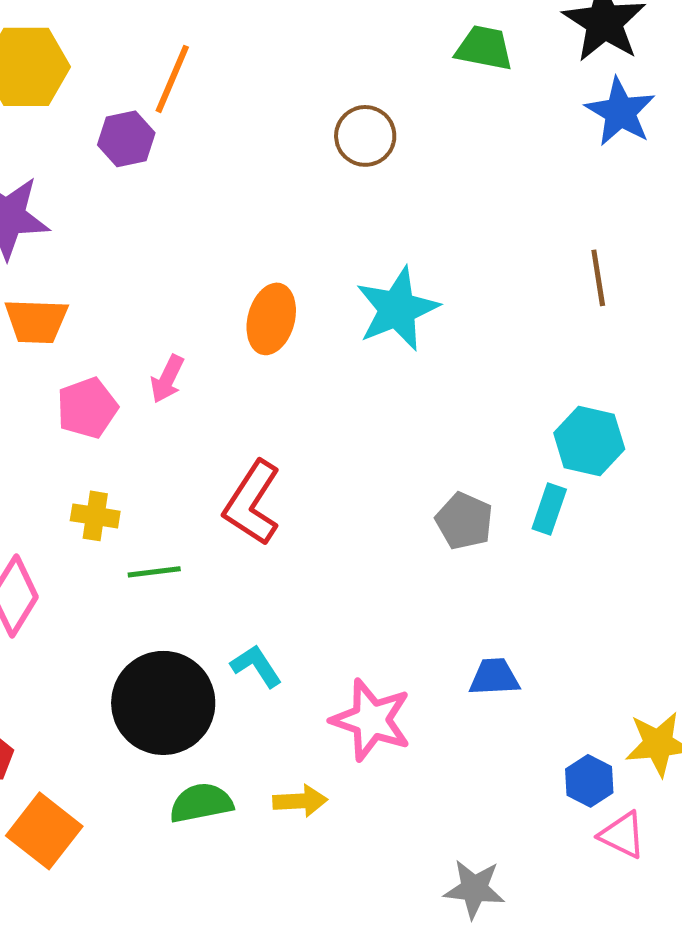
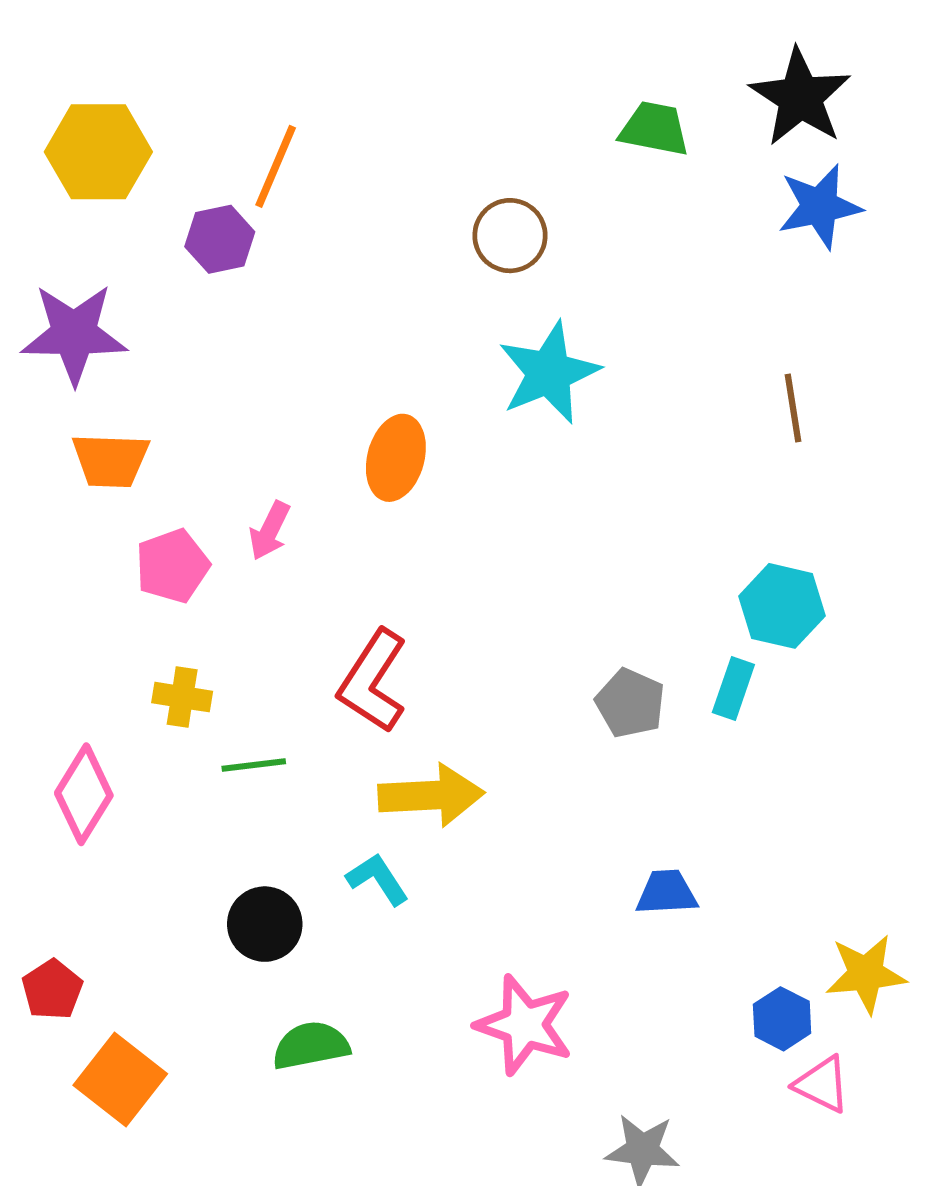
blue star: (620, 112) -> (820, 206), turned 30
cyan star: (397, 309) -> (549, 373), moved
black circle: (163, 703) -> (265, 924), size x0.6
pink star: (371, 720) -> (525, 1025), moved
yellow arrow: (300, 801) -> (431, 795), moved, size x1.6

